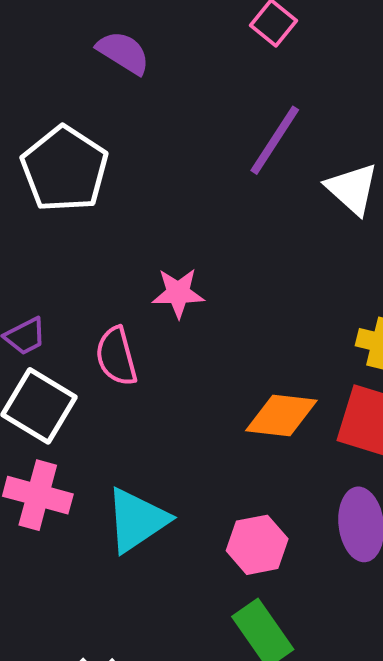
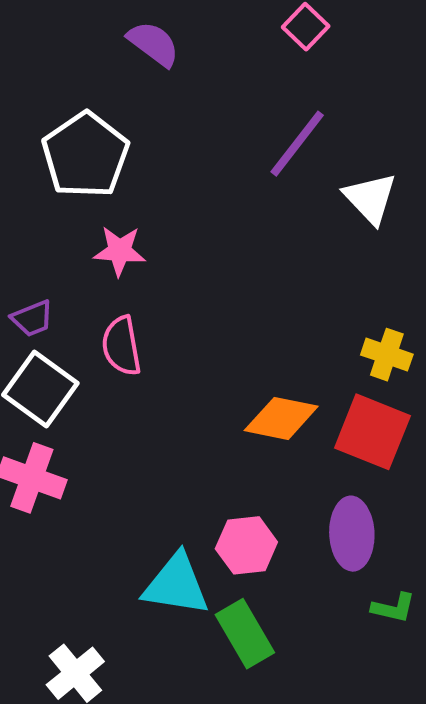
pink star: (178, 293) -> (120, 251), moved
cyan triangle: (137, 520) -> (176, 585), moved, turned 38

